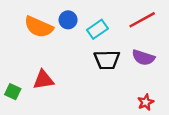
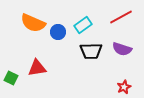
blue circle: (68, 20) -> (58, 32), moved

